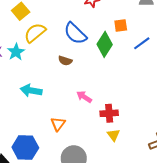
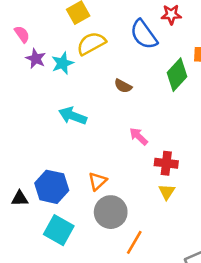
blue semicircle: (75, 33) -> (144, 34), moved
orange triangle: (58, 124) -> (98, 181), moved

